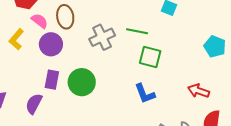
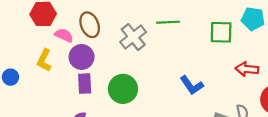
green square: (150, 57) -> (221, 32), moved
purple rectangle: (52, 80) -> (85, 84), moved

